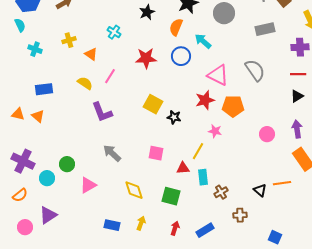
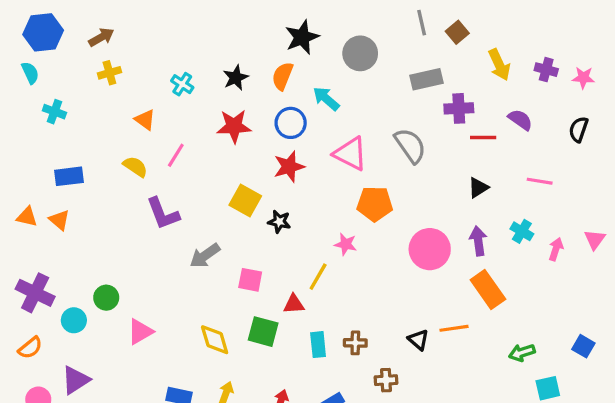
black star: (147, 12) -> (236, 78), moved
yellow cross: (69, 40) -> (109, 73), moved
purple cross: (300, 47) -> (459, 108), moved
red line: (298, 74) -> (483, 137), moved
red star: (205, 100) -> (289, 167), moved
pink circle: (267, 134) -> (430, 249), size x1.6
gray arrow: (112, 153) -> (205, 256), moved, turned -78
cyan rectangle: (203, 177) -> (318, 345), moved
brown cross: (221, 192) -> (355, 343), turned 32
green square: (171, 196) -> (263, 332), moved

